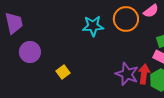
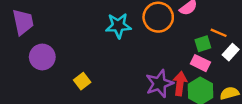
purple star: (127, 74) -> (159, 84), turned 30

